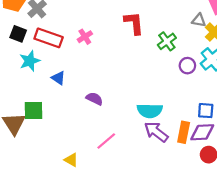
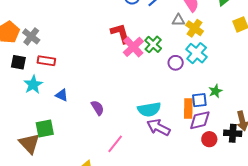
pink cross: (85, 37) -> (133, 47), moved, size x1.5
red rectangle: (49, 38) -> (46, 61), size x0.7
purple semicircle: (94, 99) -> (98, 108), turned 42
orange rectangle: (184, 132) -> (188, 109), moved

